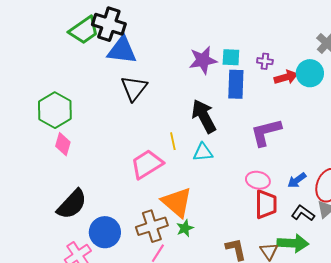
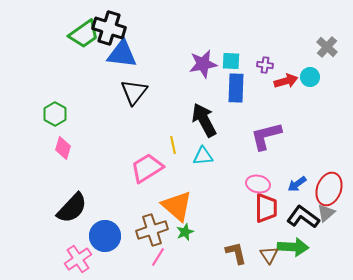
cyan circle: (310, 73) -> (310, 77), size x0.7
green hexagon: (55, 110) -> (55, 114), size x0.7
black L-shape: (303, 213) -> (303, 217), size x1.4

